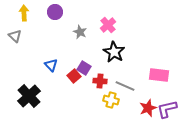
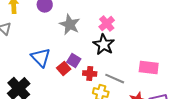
pink cross: (108, 25) -> (107, 24), moved
gray star: (80, 32) -> (70, 25), size x1.5
blue triangle: (51, 65) -> (41, 58), size x1.5

